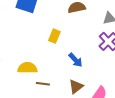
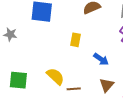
yellow semicircle: (27, 68) -> (55, 76), turned 54

